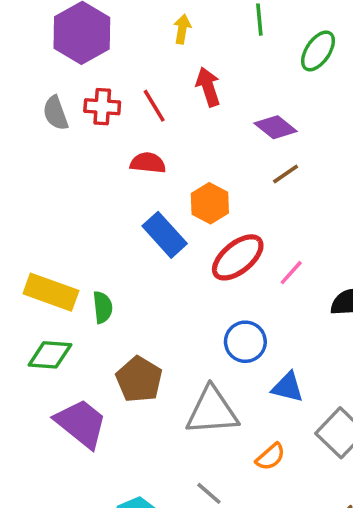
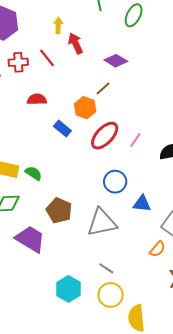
yellow arrow: (182, 29) -> (58, 25), moved
red semicircle: (148, 163) -> (37, 99), moved
brown line: (286, 174) -> (103, 88), moved
blue rectangle: (165, 235) -> (62, 129), size x0.7
green semicircle: (103, 307) -> (34, 173), turned -42
orange semicircle: (270, 457) -> (157, 249), moved

